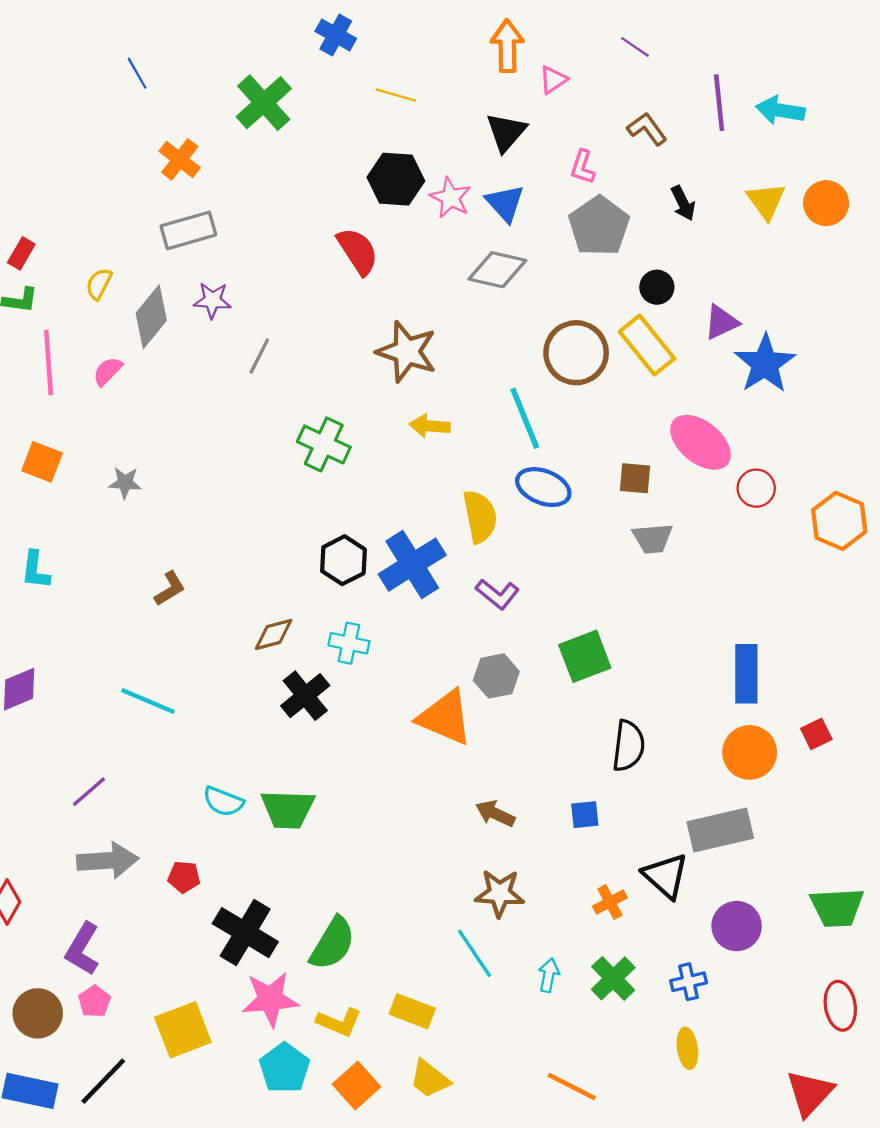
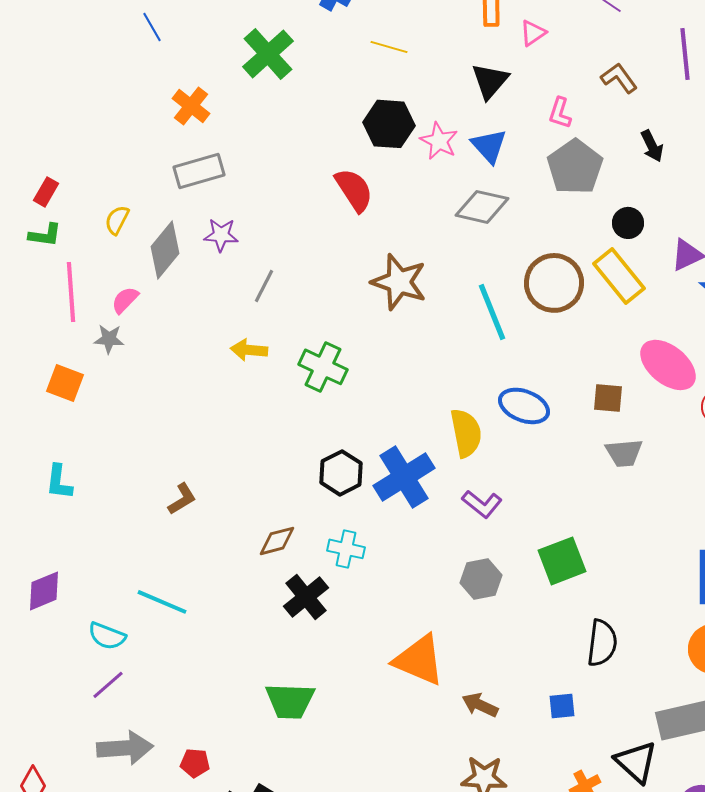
cyan line: (525, 418) -> (492, 312), moved
yellow arrow: (430, 426) -> (249, 350), moved
gray star: (125, 483) -> (109, 339), moved
orange triangle: (445, 717) -> (419, 660), moved
cyan semicircle: (223, 802) -> (107, 636), moved

